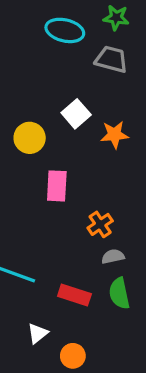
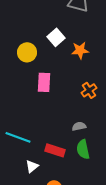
orange cross: (100, 224) -> (89, 90), moved
white triangle: (38, 333) -> (32, 166), moved

